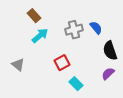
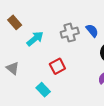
brown rectangle: (34, 16) -> (15, 22), moved
cyan rectangle: (76, 84) -> (43, 90), moved

